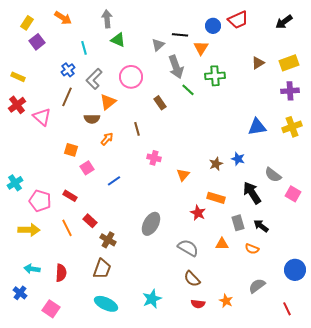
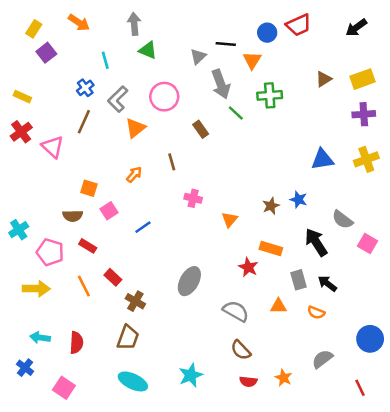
brown semicircle: (92, 119) -> (73, 216), moved

